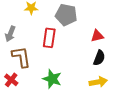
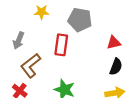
brown L-shape: (21, 57) -> (31, 66), turned -120

